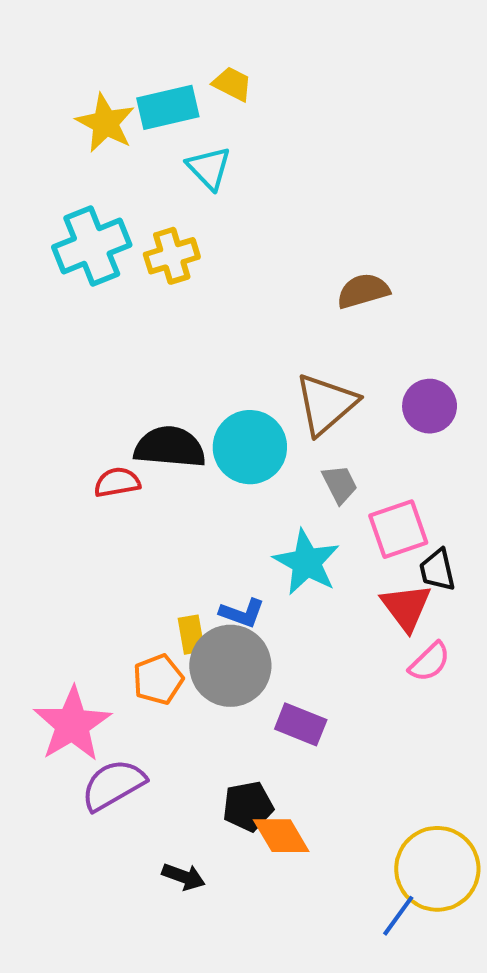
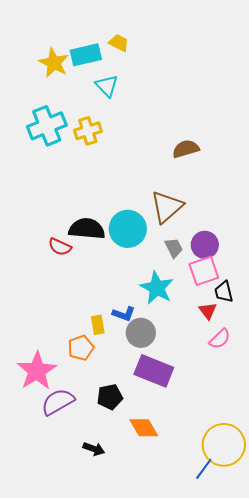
purple circle: (430, 406) -> (205, 245), moved
red semicircle: (117, 482) -> (60, 247), turned -145
red triangle: (406, 607) -> (208, 311), size x0.7
gray circle: (230, 666) -> (141, 333), moved, size x0.7
purple rectangle: (301, 724) -> (154, 371), size x1.5
black pentagon: (248, 806) -> (110, 397), moved

